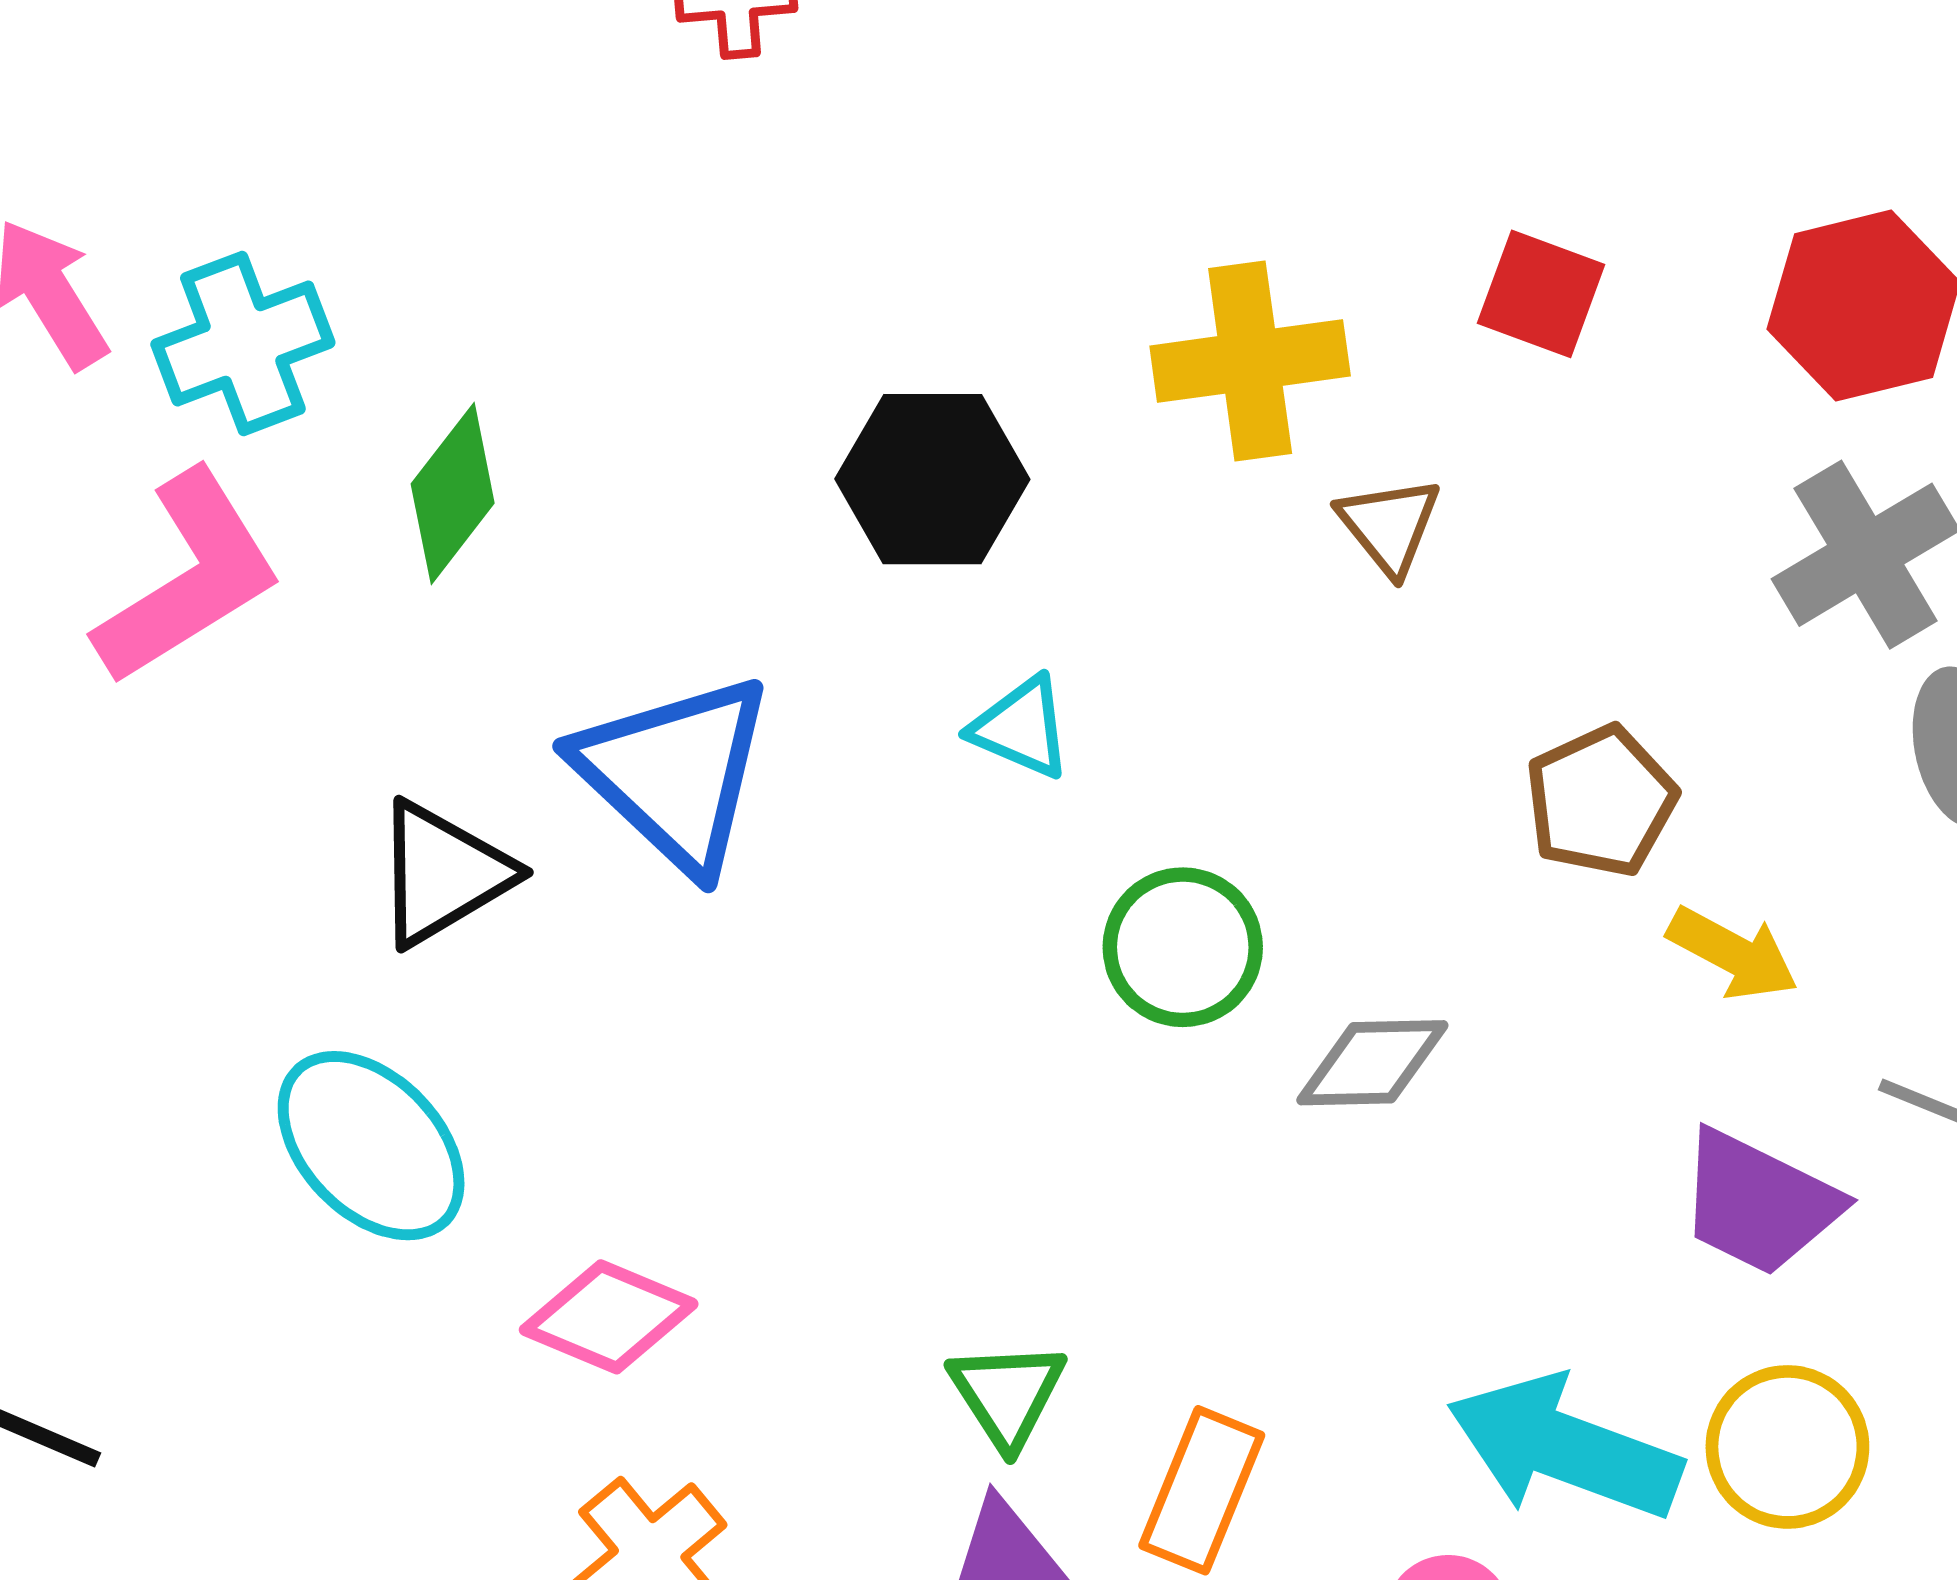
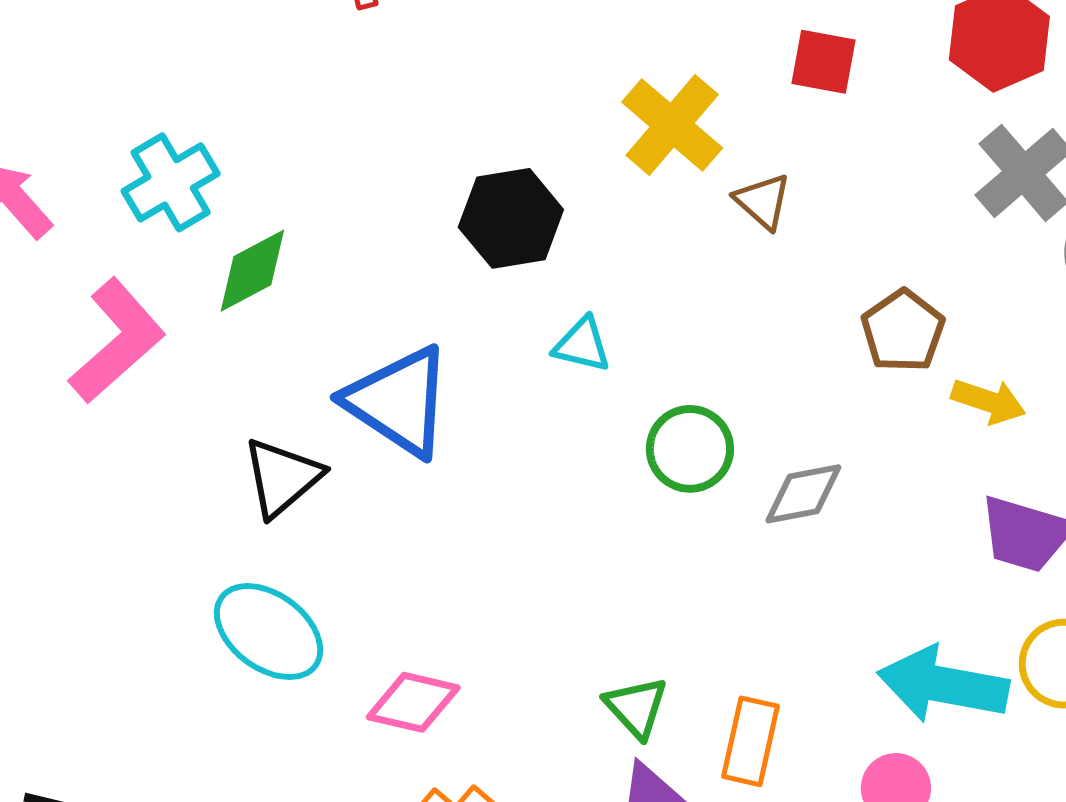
cyan cross: (243, 343) -> (171, 182), moved
yellow cross: (1250, 361) -> (672, 125), turned -32
green diamond: (453, 494) -> (252, 271), turned 34

